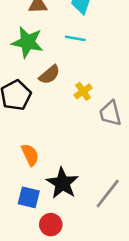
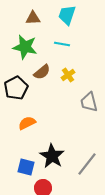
yellow cross: (83, 91) -> (68, 75), moved
orange semicircle: (30, 155) -> (27, 123), moved, turned -90

